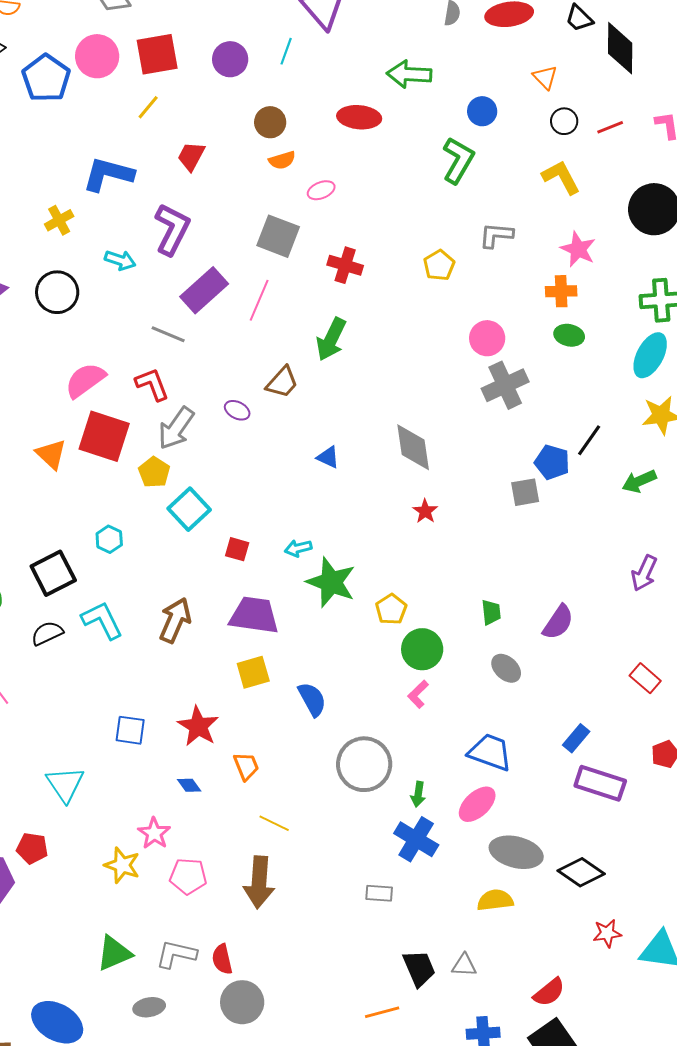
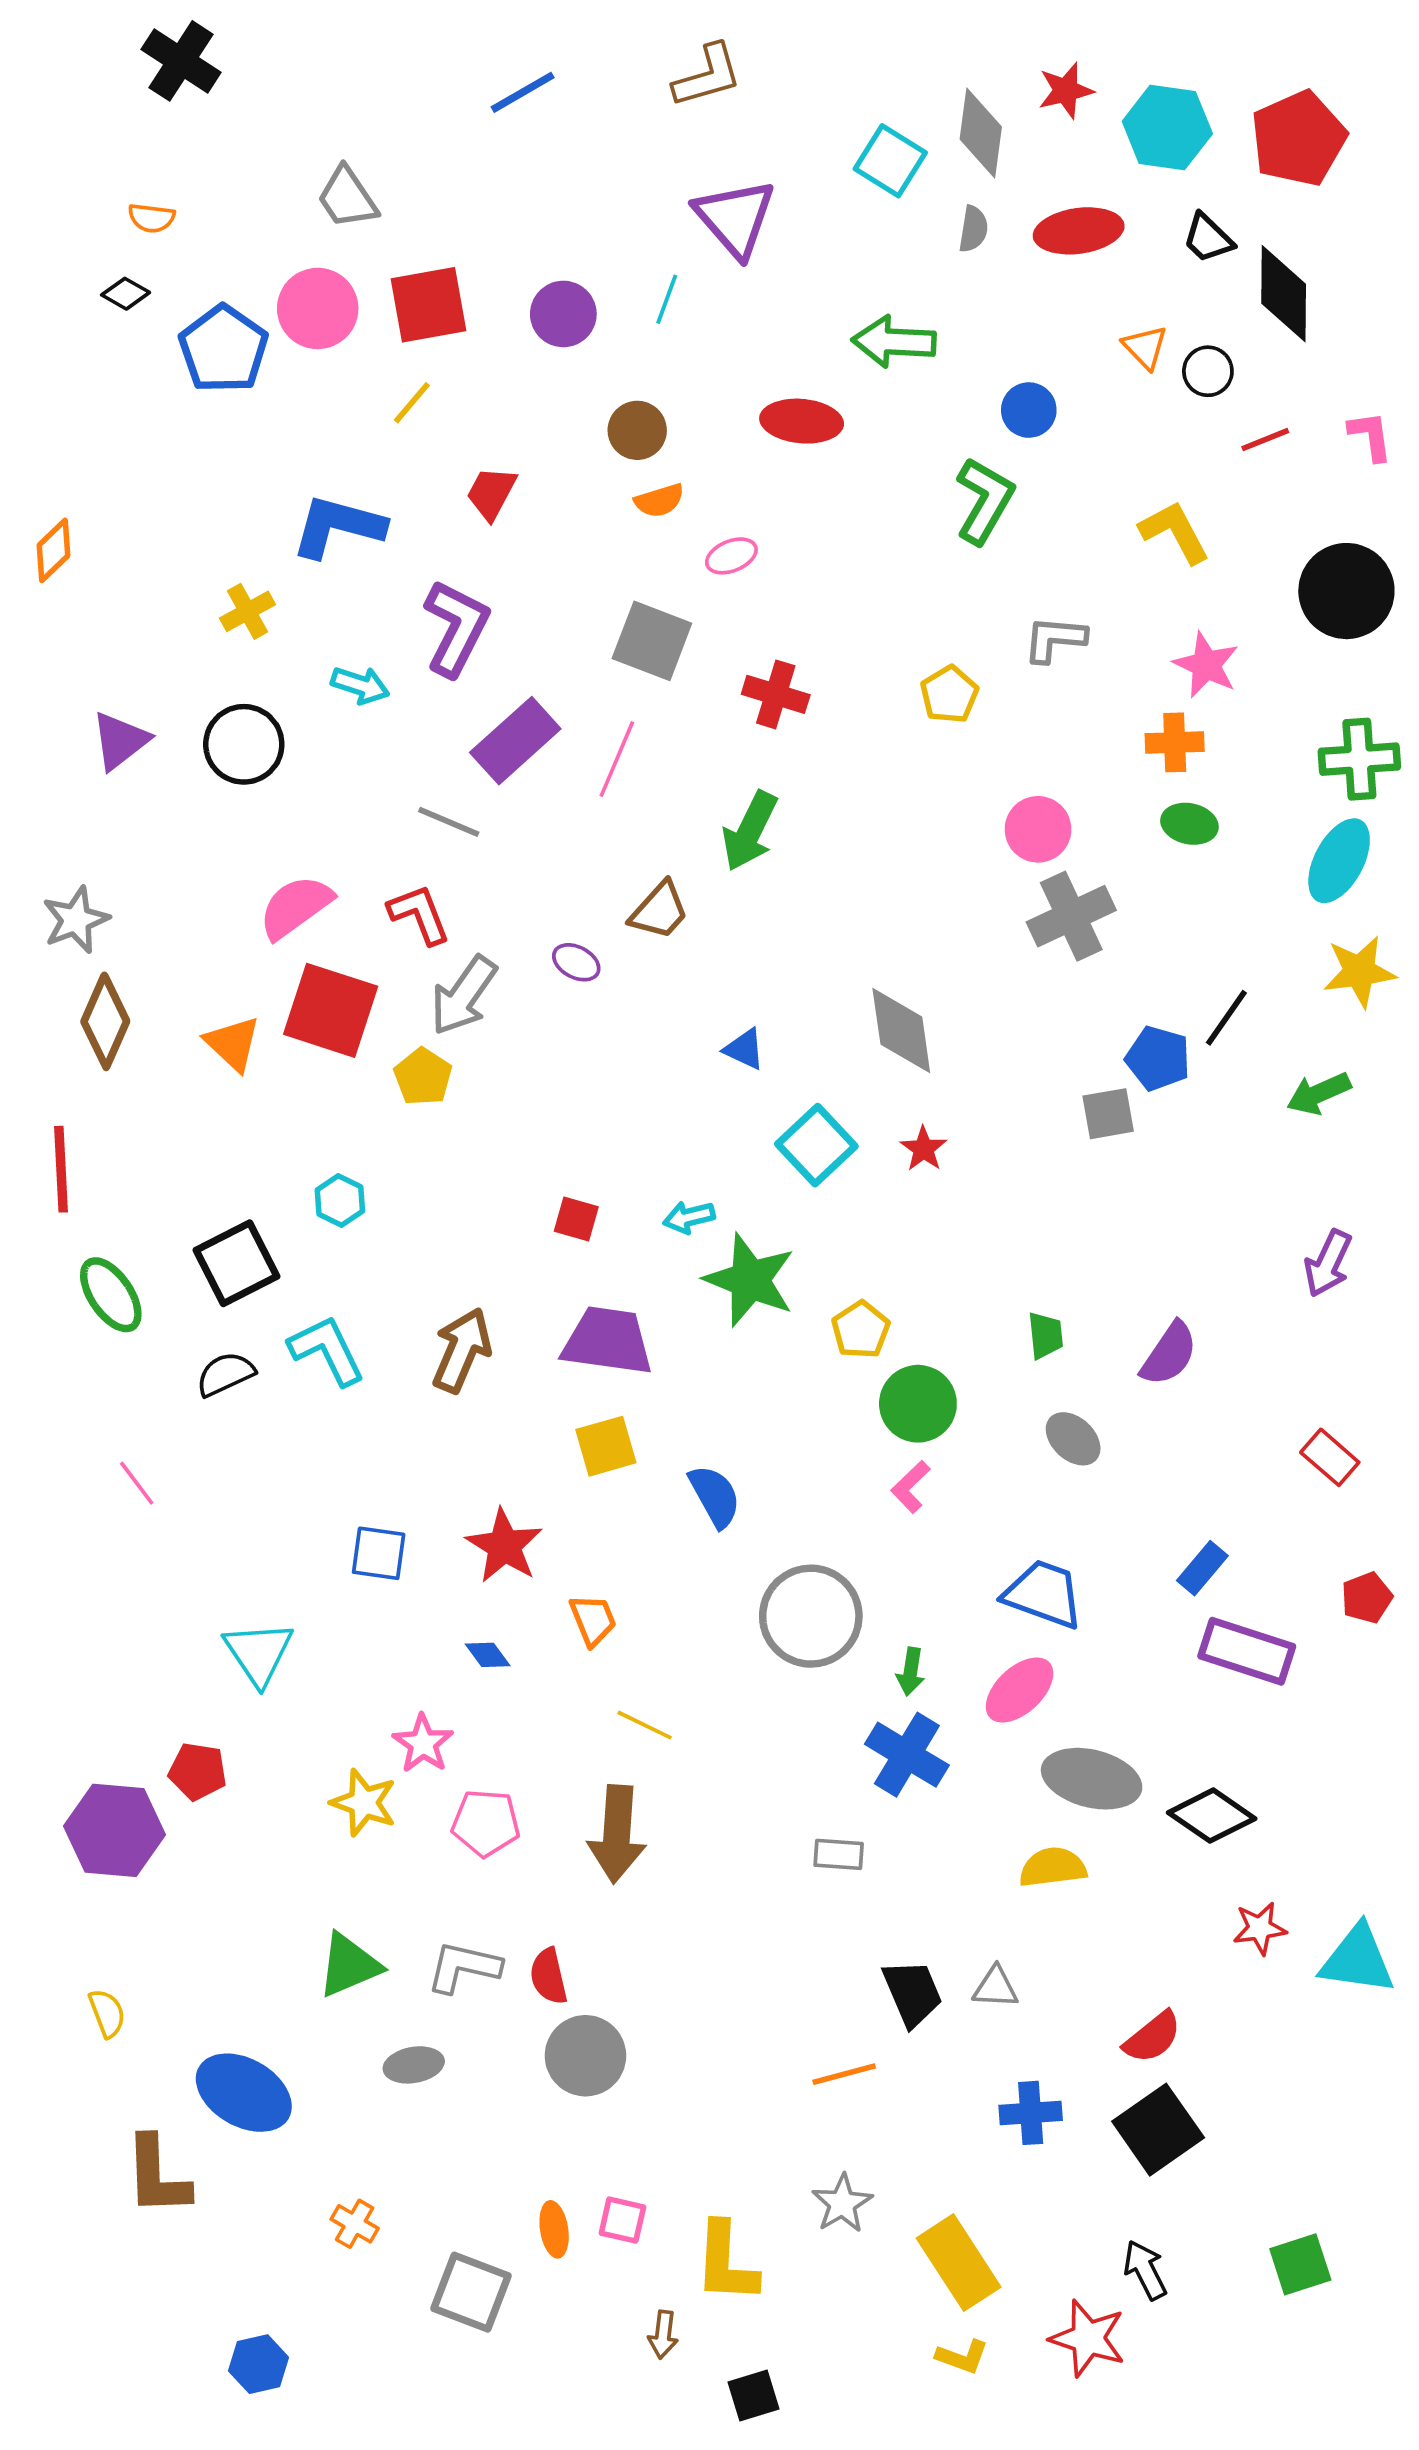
black circle: (564, 121) -> (1208, 371), moved
cyan square: (189, 509) -> (816, 1145), moved

